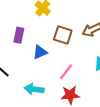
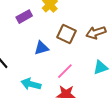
purple rectangle: (19, 35) -> (24, 17), moved, turned 42

